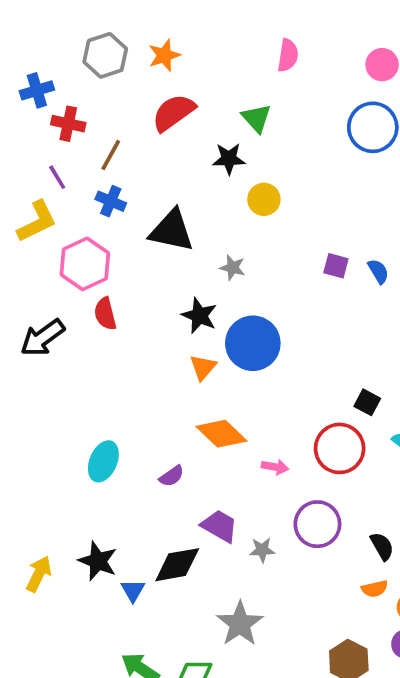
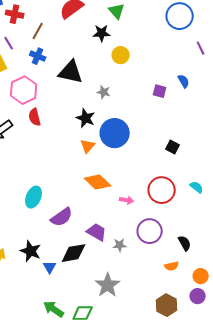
blue semicircle: (378, 271) -> (184, 81), moved
black square: (367, 402) -> (173, 147), moved
purple semicircle: (172, 476) -> (62, 217), moved, size x1.6
orange semicircle: (375, 589) -> (172, 266), moved

